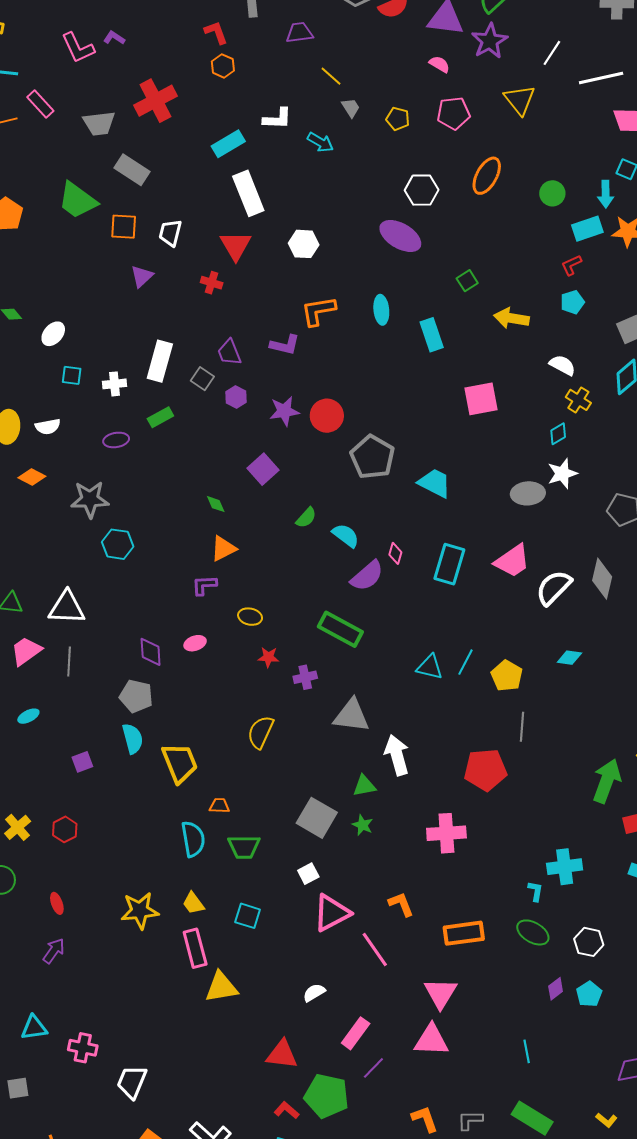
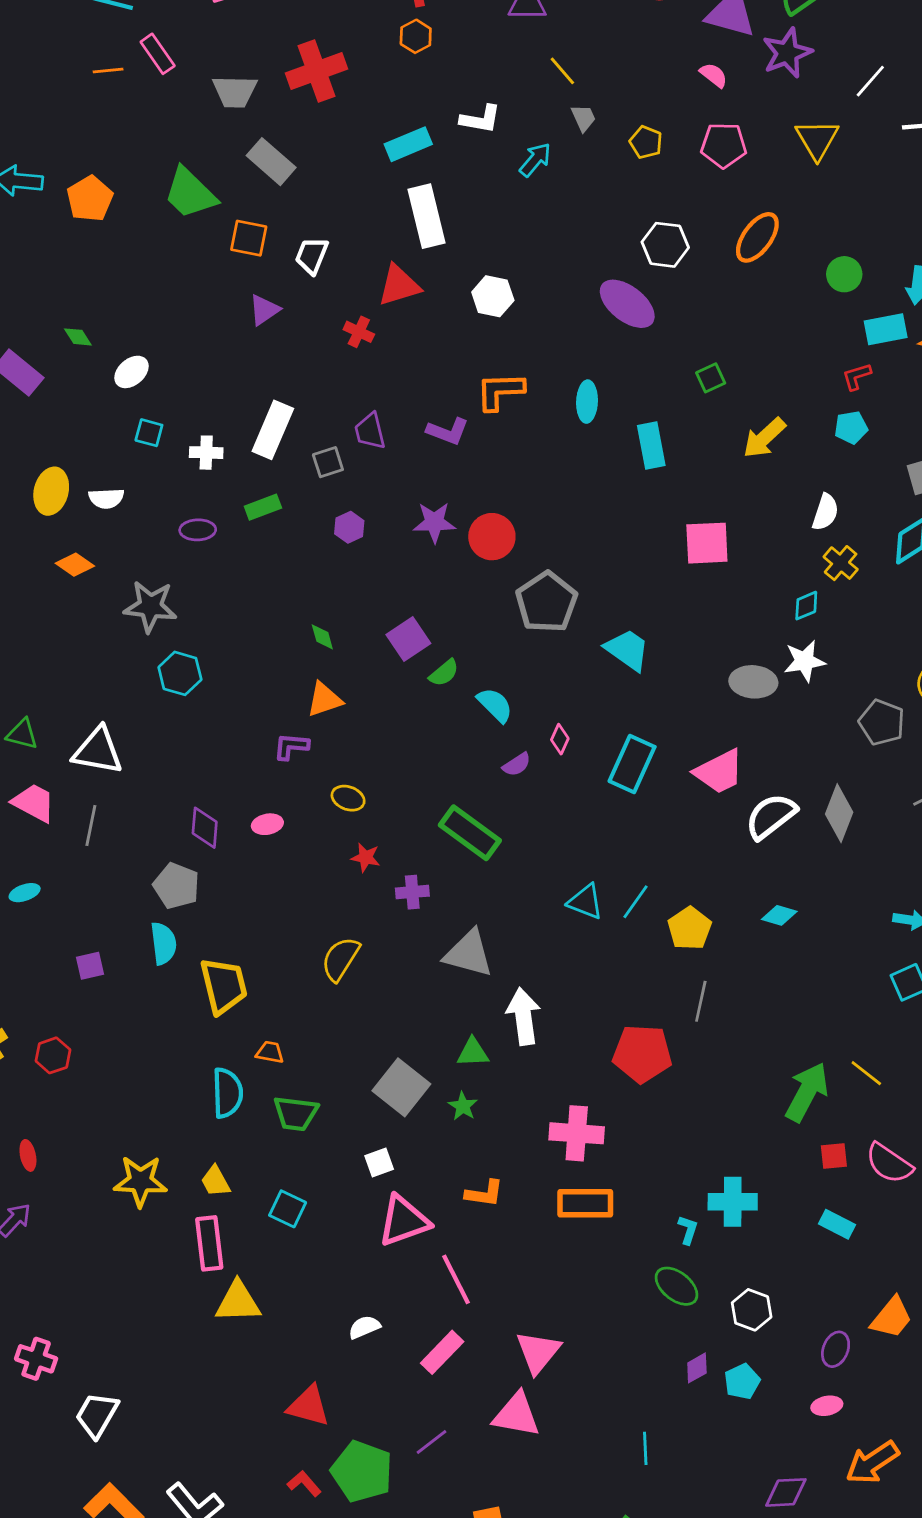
cyan arrow: (320, 142) -> (535, 160), turned -88
red triangle: (236, 246) -> (399, 285), turned 36
yellow arrow: (511, 318) -> (764, 438), turned -60
white semicircle: (562, 365) -> (825, 512), turned 72
gray square: (202, 379) -> (328, 462), turned 30
purple hexagon: (236, 397) -> (349, 527), moved
purple square: (263, 469) -> (408, 639), moved
purple semicircle: (367, 576) -> (517, 764), size x0.6
pink trapezoid: (26, 651) -> (34, 803), turned 56
orange L-shape: (401, 904) -> (484, 1193), moved, turned 112
orange rectangle: (464, 933) -> (585, 1203), moved
pink rectangle: (356, 1033) -> (442, 1352), moved

